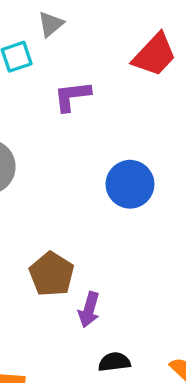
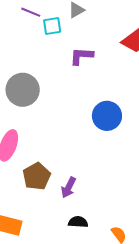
brown pentagon: (52, 274) -> (37, 176), moved

